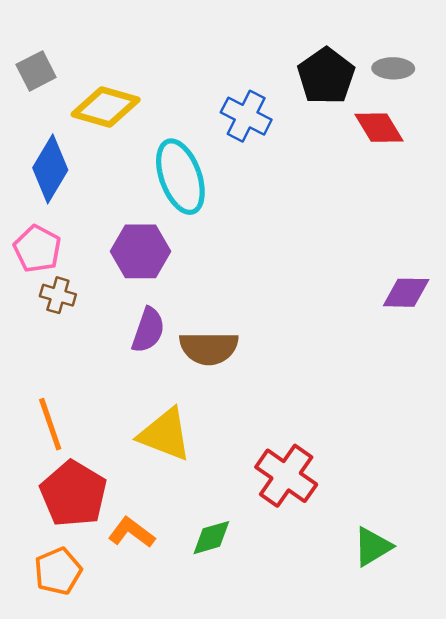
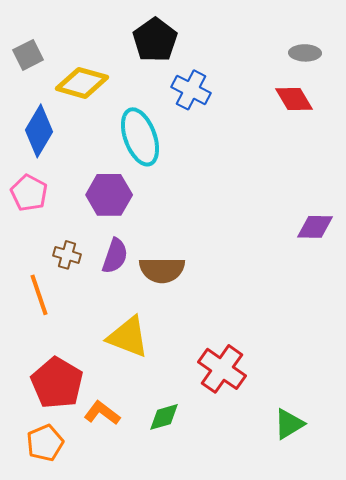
black pentagon: (326, 76) -> (155, 40), moved
brown cross: (58, 295) -> (67, 255), moved
orange line: (50, 424) -> (39, 295), moved

